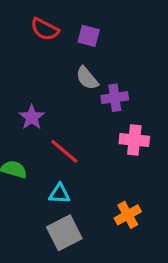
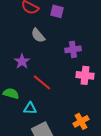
gray semicircle: (87, 78) -> (38, 35), moved
cyan triangle: (59, 194) -> (30, 108), moved

